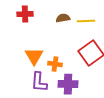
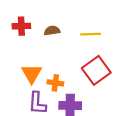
brown semicircle: (63, 18) -> (52, 31), moved

